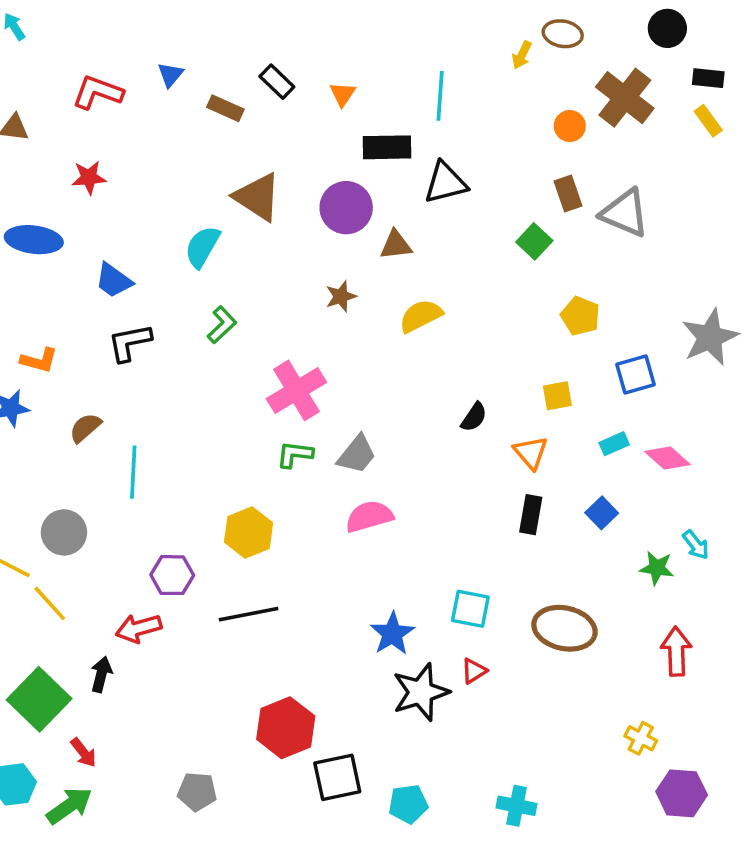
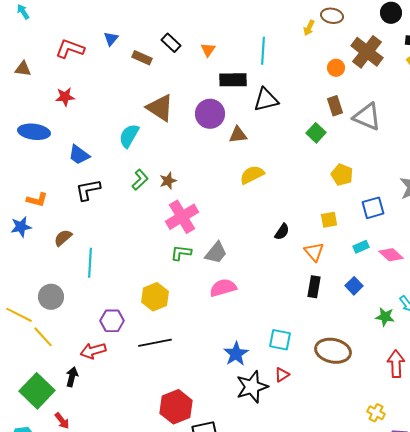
brown star: (341, 296) -> (168, 181), moved

